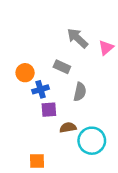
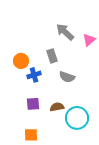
gray rectangle: (62, 67) -> (52, 56), turned 48
gray semicircle: (80, 92) -> (67, 77), turned 98
purple square: (49, 110) -> (33, 104), moved

